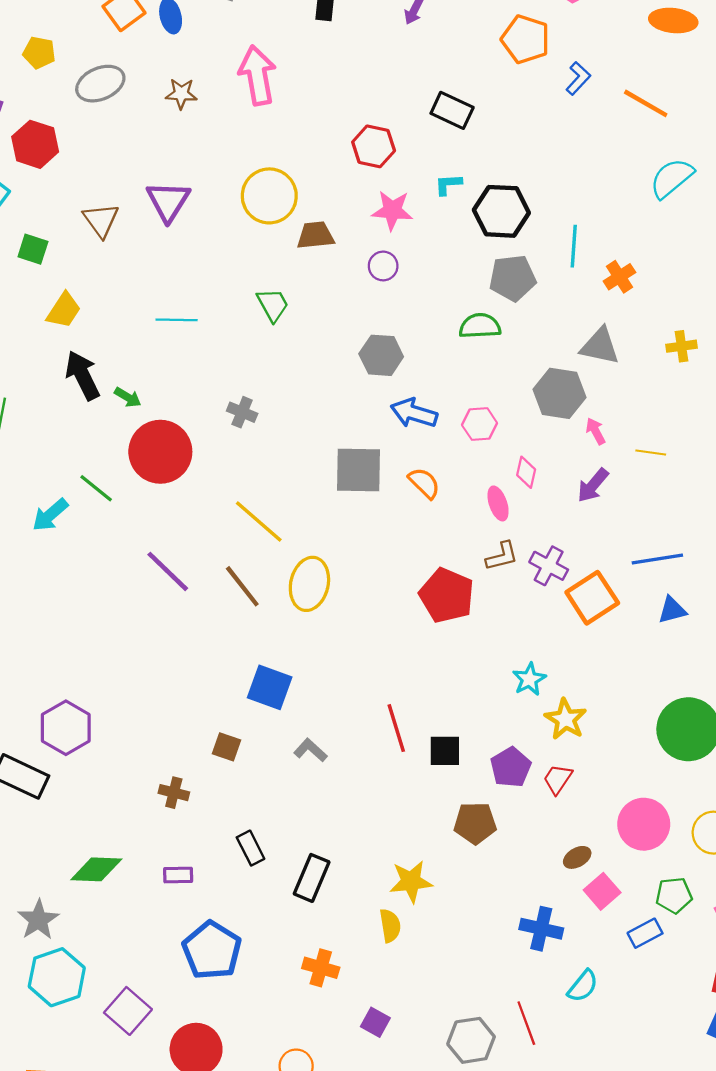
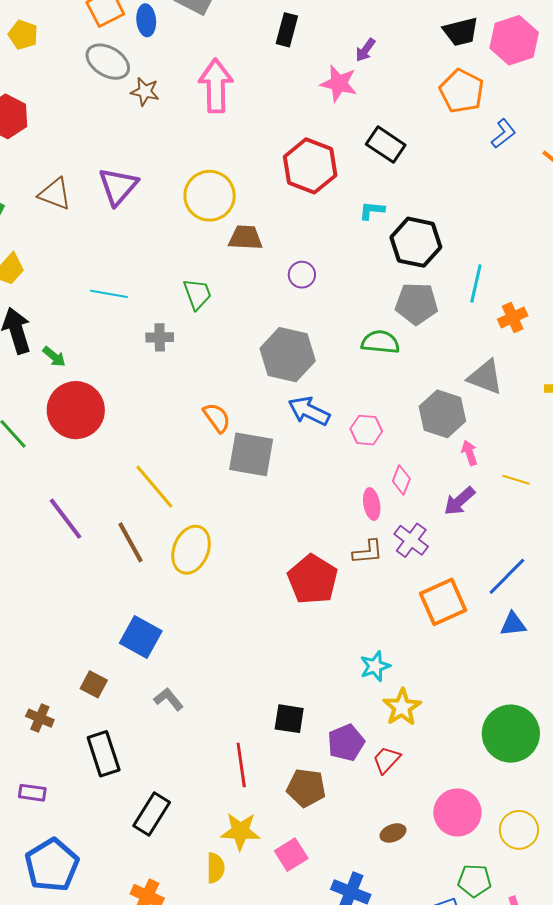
gray ellipse: (100, 84) -> (108, 62), moved, turned 45
red hexagon: (374, 146) -> (310, 166), size x1.4
pink star: (392, 210) -> (339, 83), moved
brown triangle: (101, 220) -> (55, 194), turned -42
gray hexagon: (381, 355) -> (288, 355), size x1.4
gray cross: (242, 412) -> (160, 337), moved, turned -32
orange semicircle: (424, 483) -> (217, 418), moved
blue line: (657, 559) -> (507, 576), turned -45
purple cross: (549, 566) -> (411, 540), moved
red line: (396, 728) -> (241, 765), moved
black rectangle: (251, 848) -> (104, 754), moved, size x1.4
pink square: (602, 891) -> (291, 855), moved

